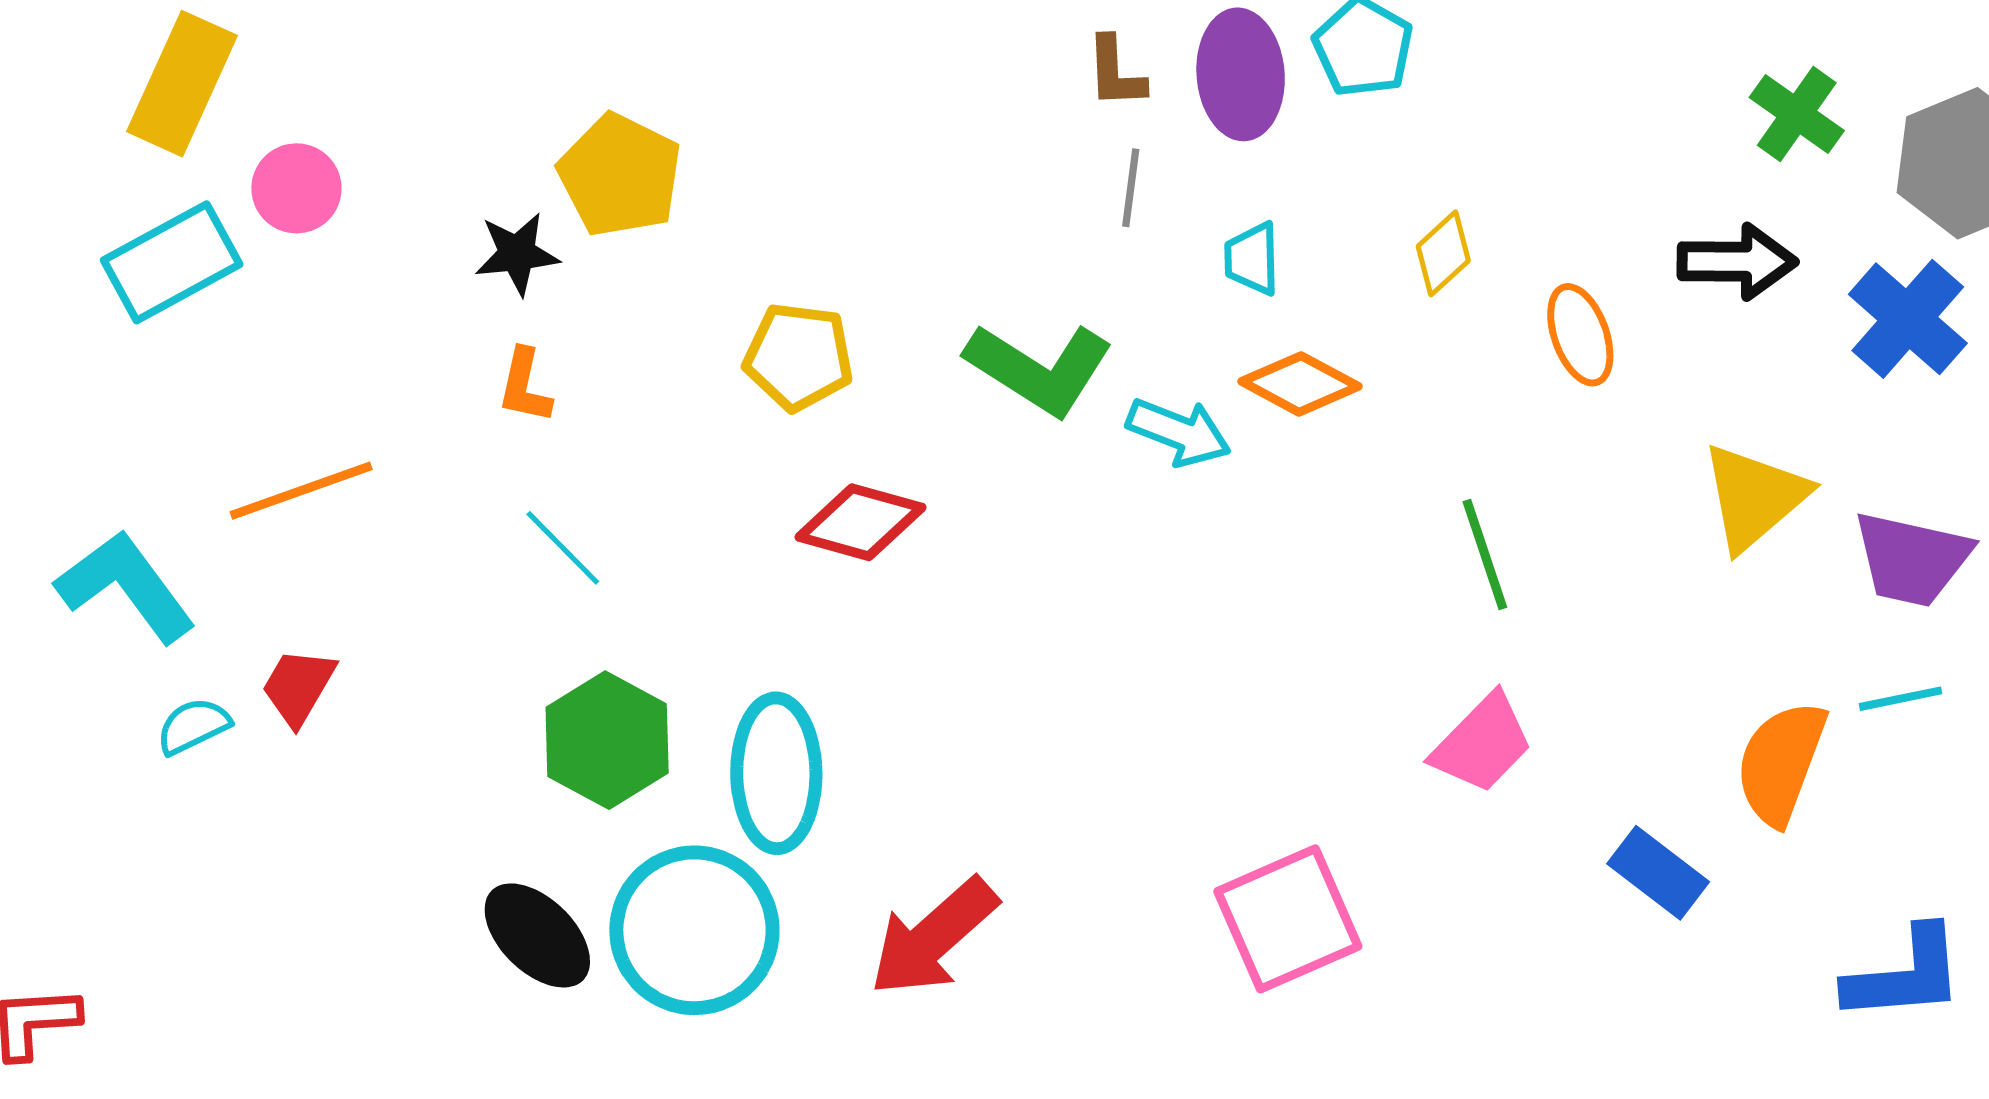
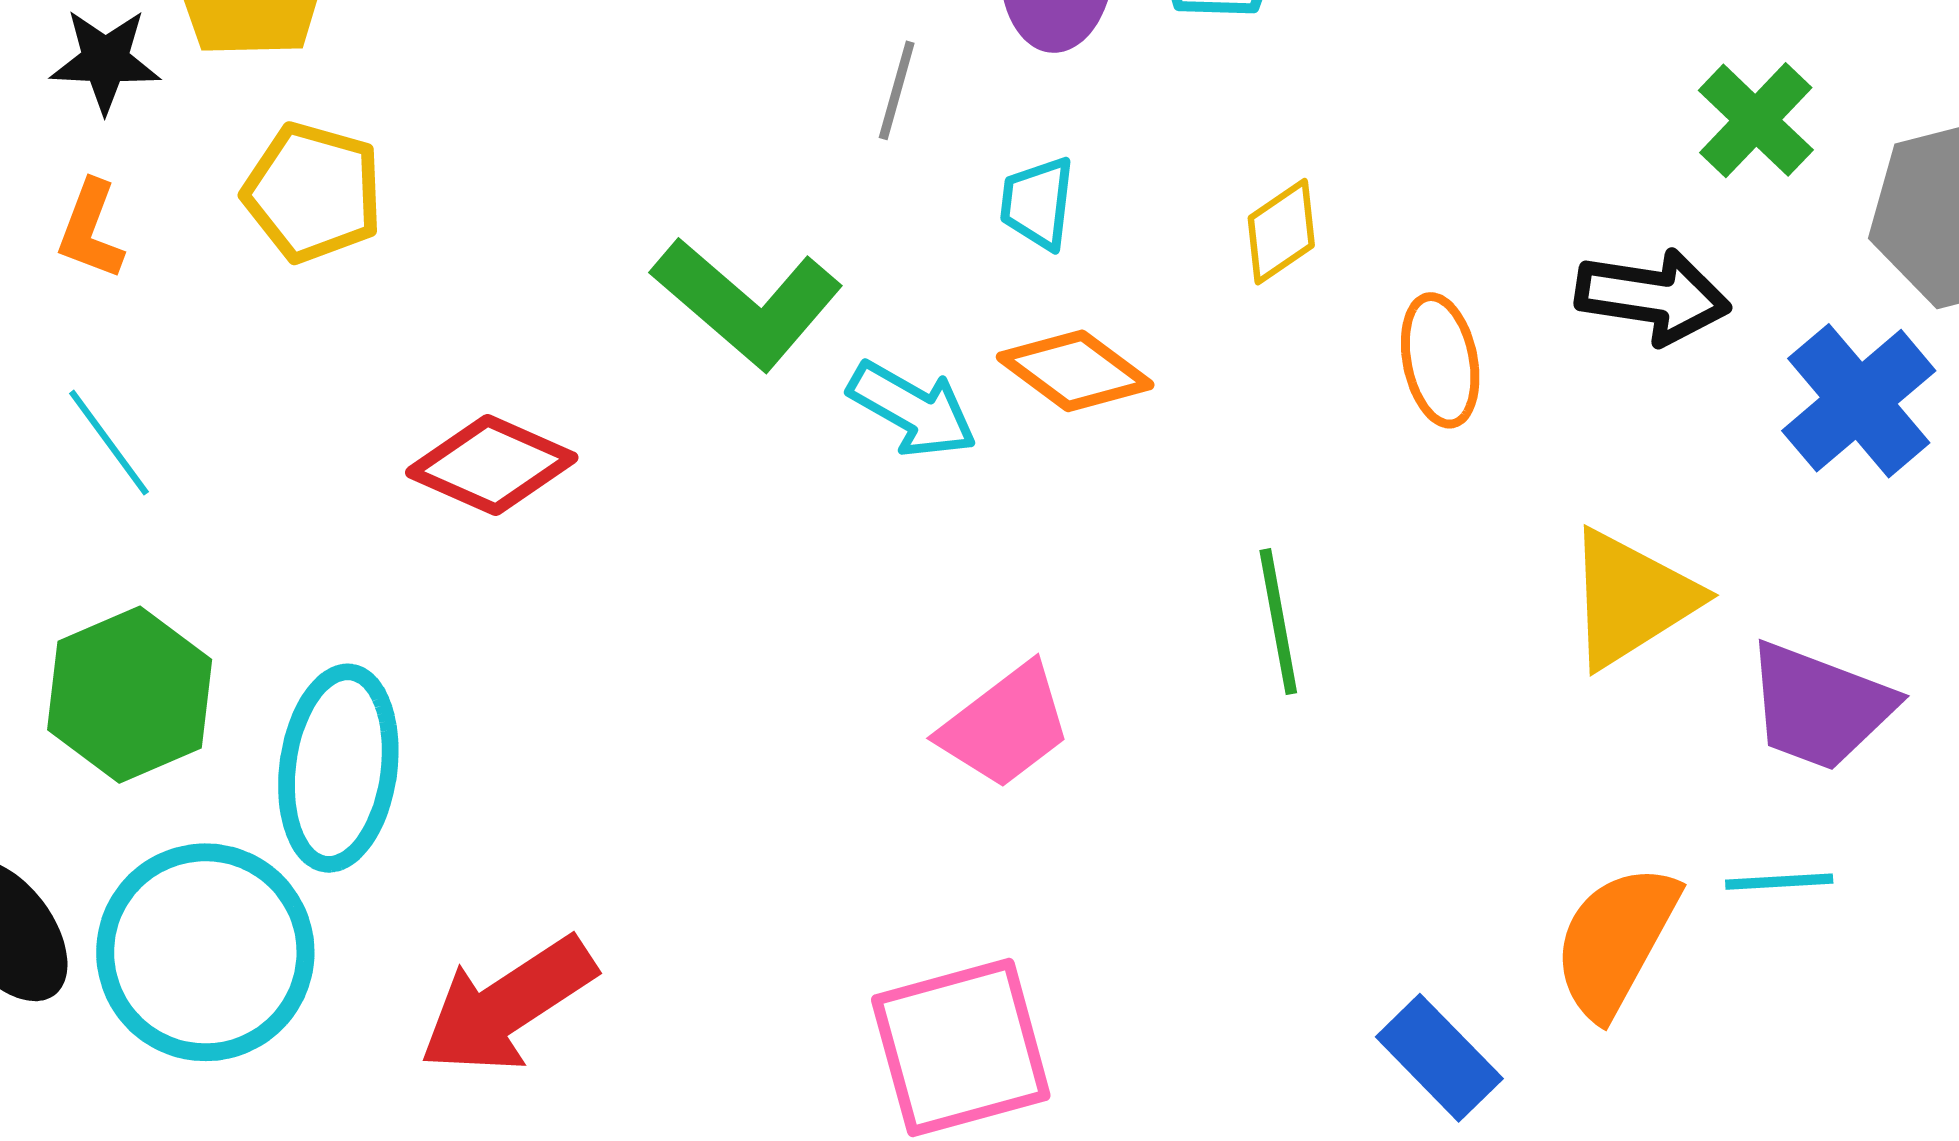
yellow pentagon: (799, 357) -> (313, 192), moved
pink trapezoid: (1482, 744) -> (1005, 726), moved

